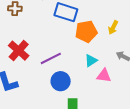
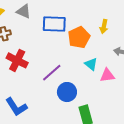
red cross: (19, 51) -> (17, 60), moved
cyan triangle: (91, 61) -> (91, 64), turned -32

